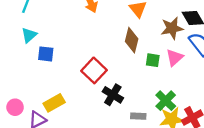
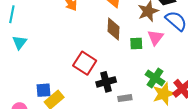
blue square: (46, 54) -> (44, 90), moved
black cross: (113, 95) -> (106, 82), turned -36
gray rectangle: (138, 116) -> (125, 98), moved

